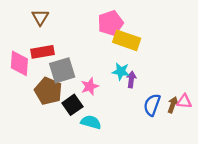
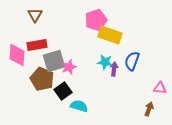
pink star: (90, 86) -> (69, 67), moved
blue semicircle: (152, 105) -> (132, 61), moved
brown arrow: (173, 105) -> (149, 109), moved

